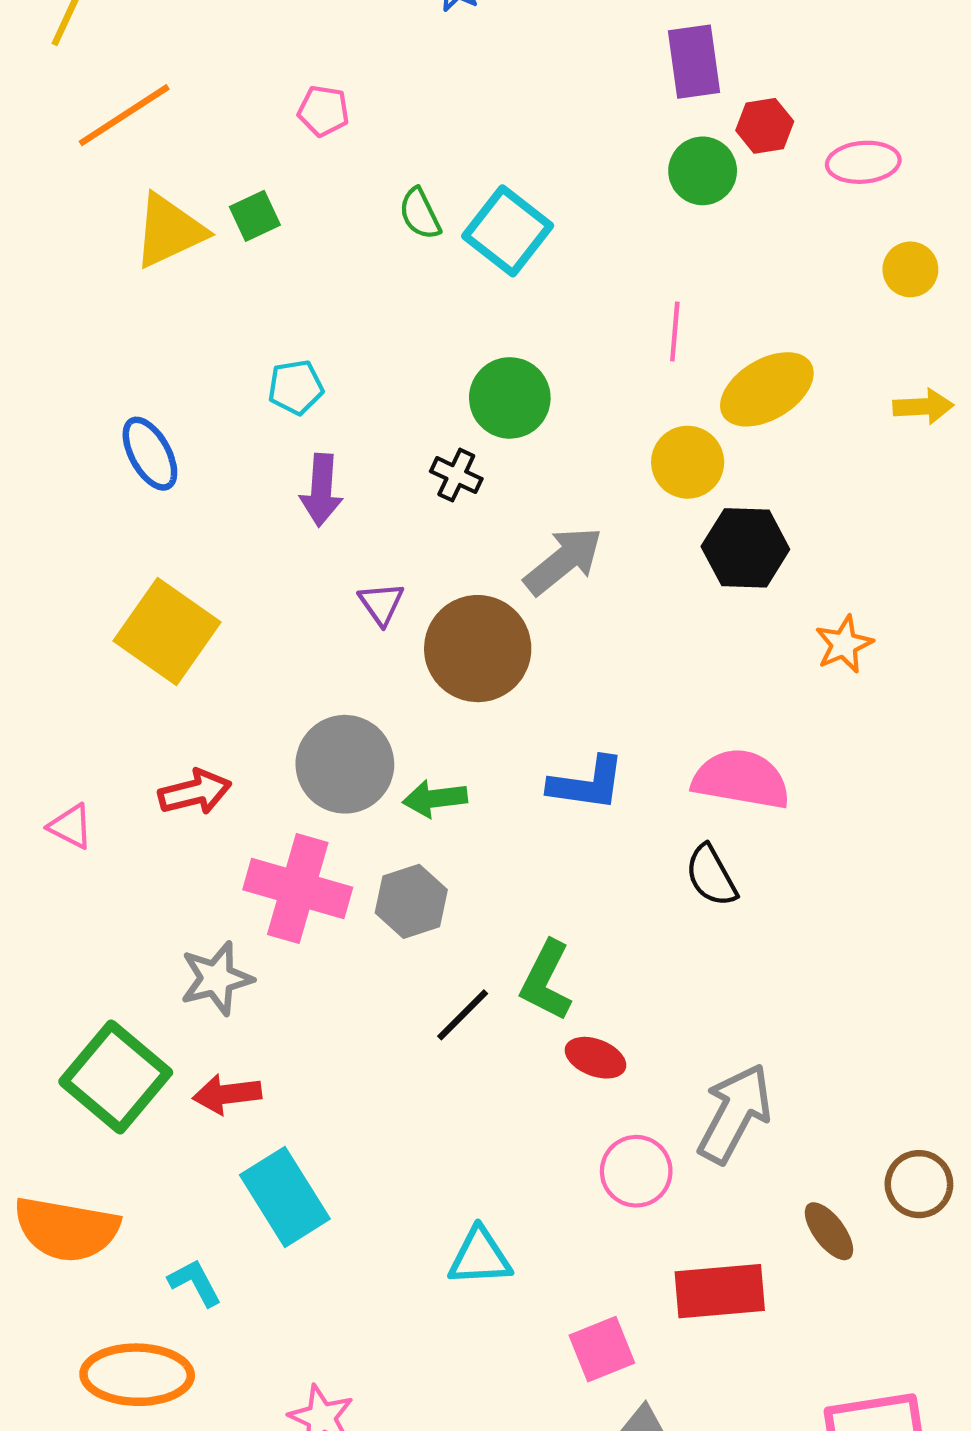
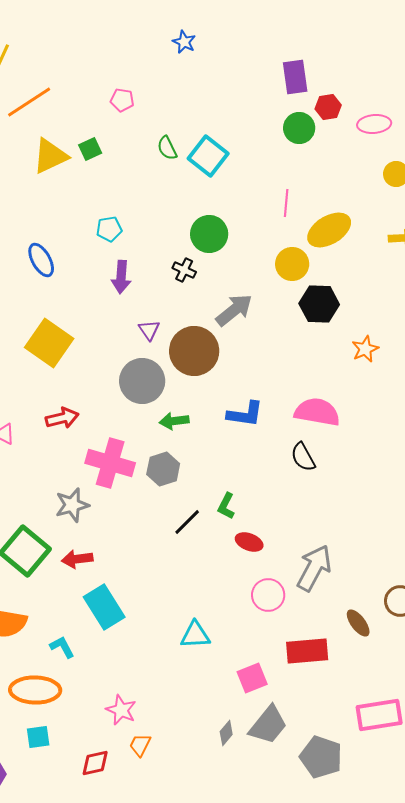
gray circle: (345, 764) -> (142, 381), moved
green L-shape: (546, 981) -> (226, 506), size x0.7

